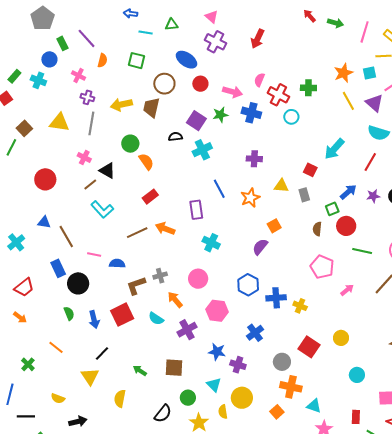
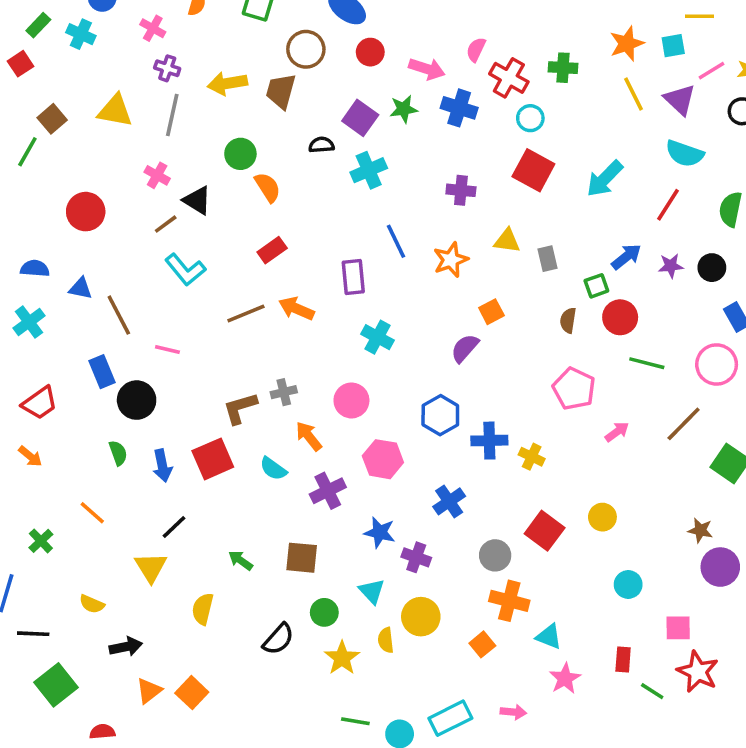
red square: (310, 170) -> (533, 170), moved, size x1.6
blue semicircle: (117, 264) -> (35, 268), moved

